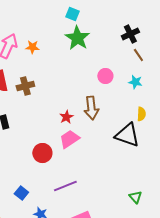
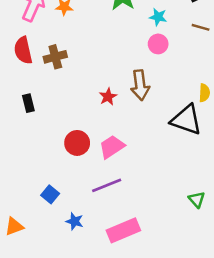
brown line: (138, 55) -> (201, 27), moved, turned -40
cyan star: (135, 82) -> (158, 17), moved
pink trapezoid: (69, 139) -> (112, 147), moved

